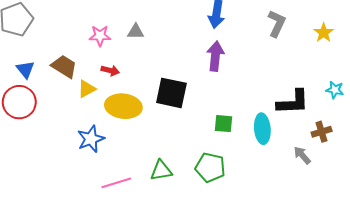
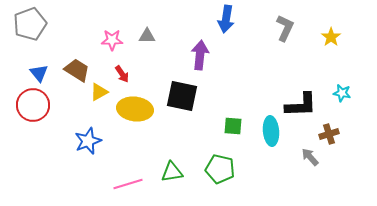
purple arrow: (215, 56) -> (200, 55), moved
red arrow: (110, 70) -> (122, 74), turned 42
blue star: (91, 139) -> (88, 141), moved

